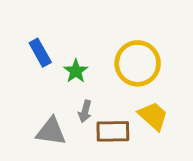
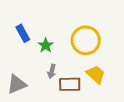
gray triangle: (51, 131) -> (17, 84), moved, turned -30

